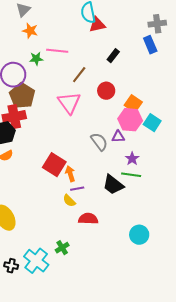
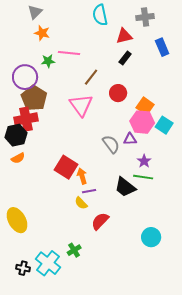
gray cross: (157, 24) -> (145, 17), moved
red triangle: (97, 25) -> (124, 36), moved
red semicircle: (88, 219) -> (100, 221), turned -48

